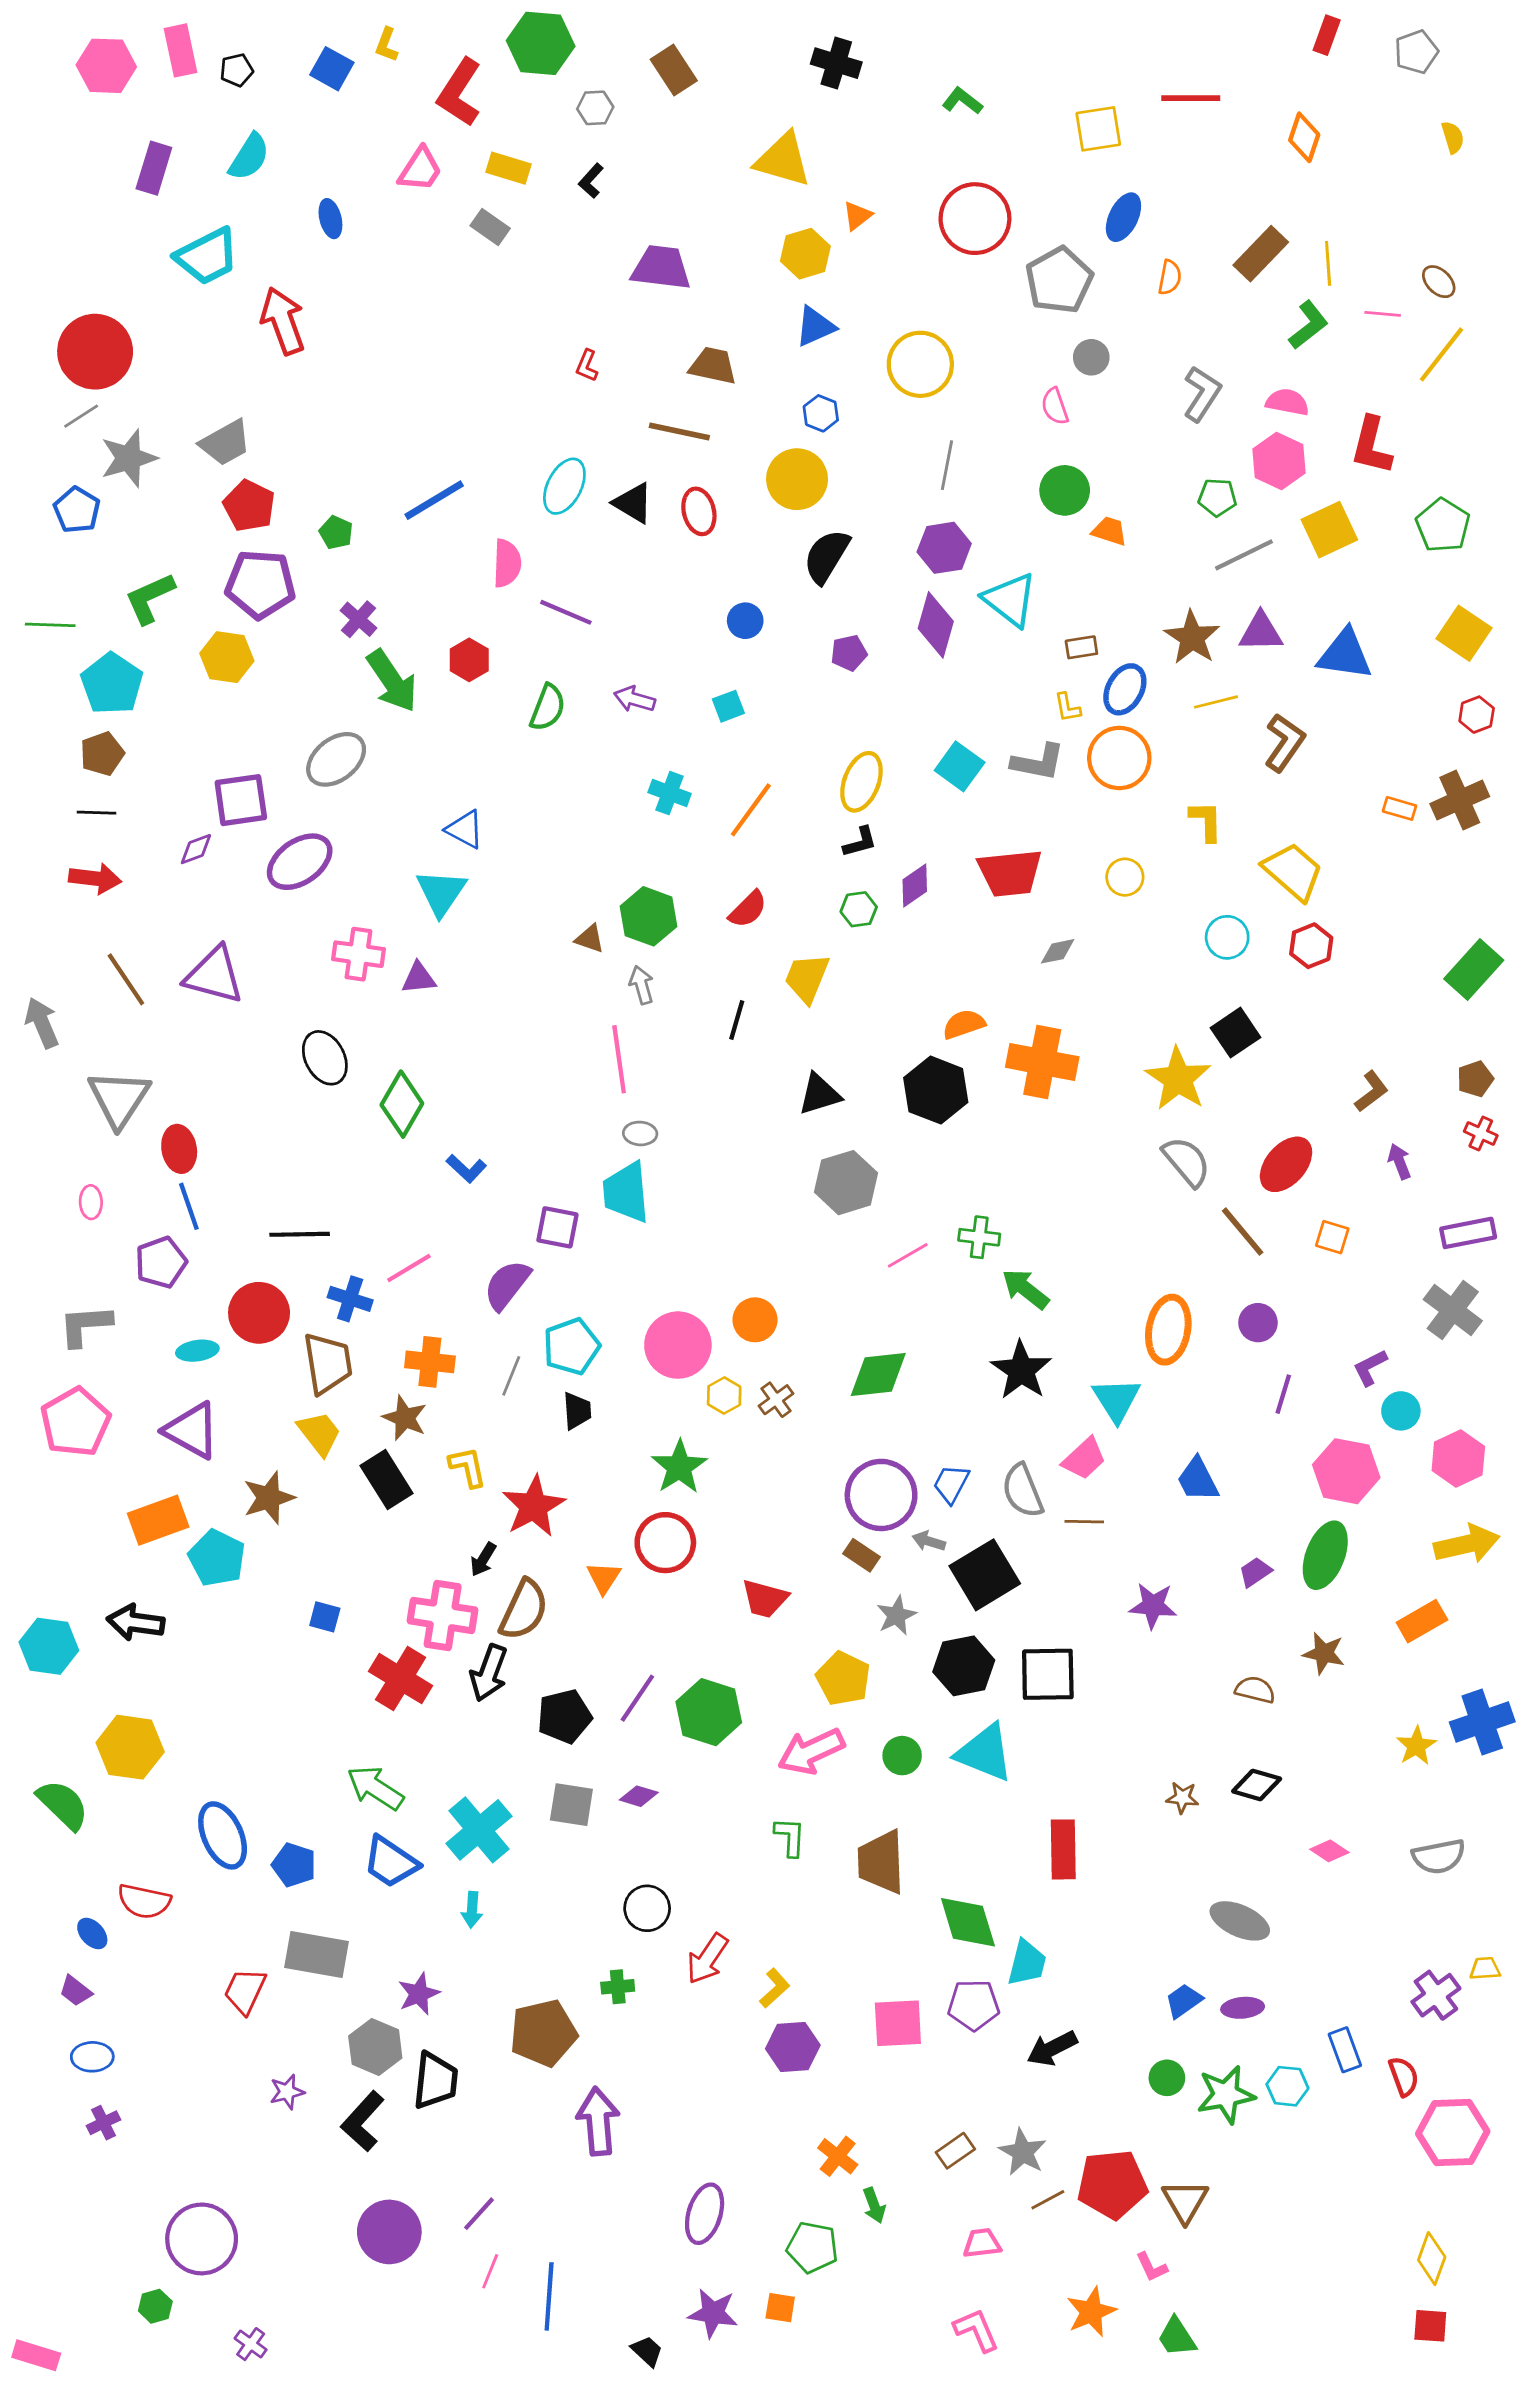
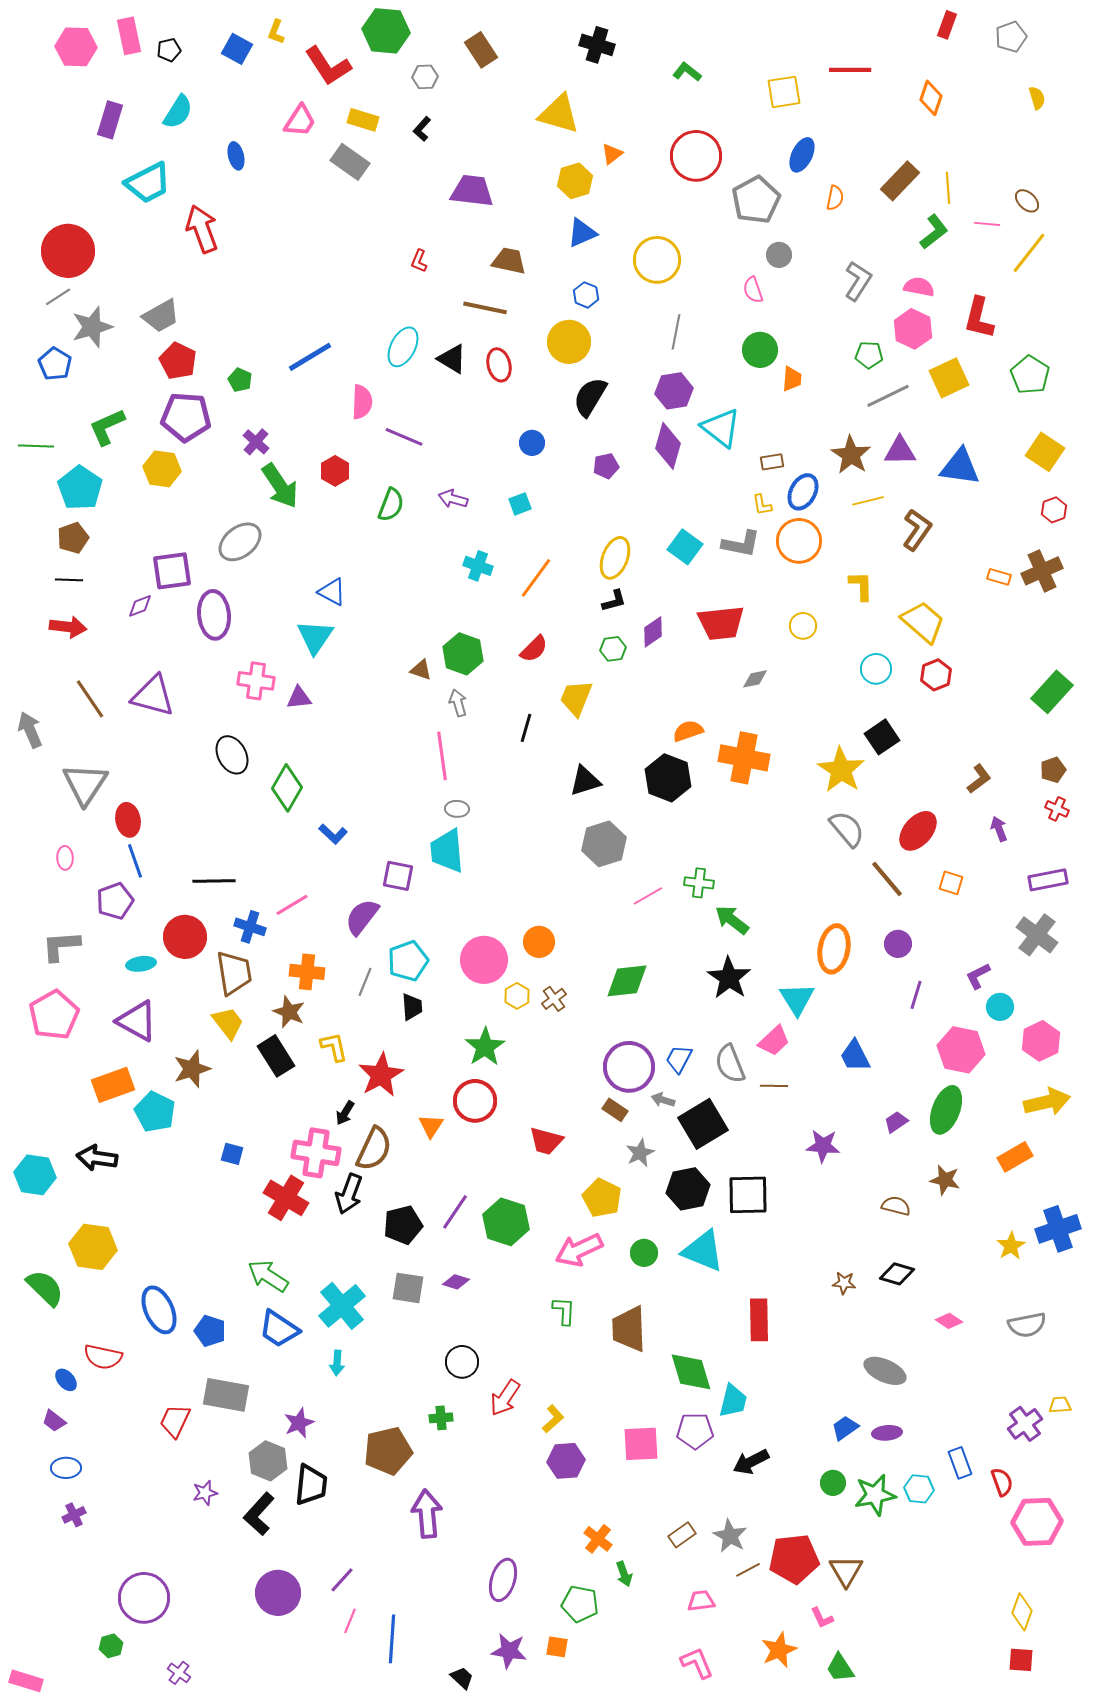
red L-shape: (459, 92) -> (328, 66), turned -66
gray rectangle: (490, 227) -> (350, 162), size x1.4
orange trapezoid: (1109, 531) -> (792, 379), turned 76
purple ellipse: (300, 862) -> (214, 615), turned -60

